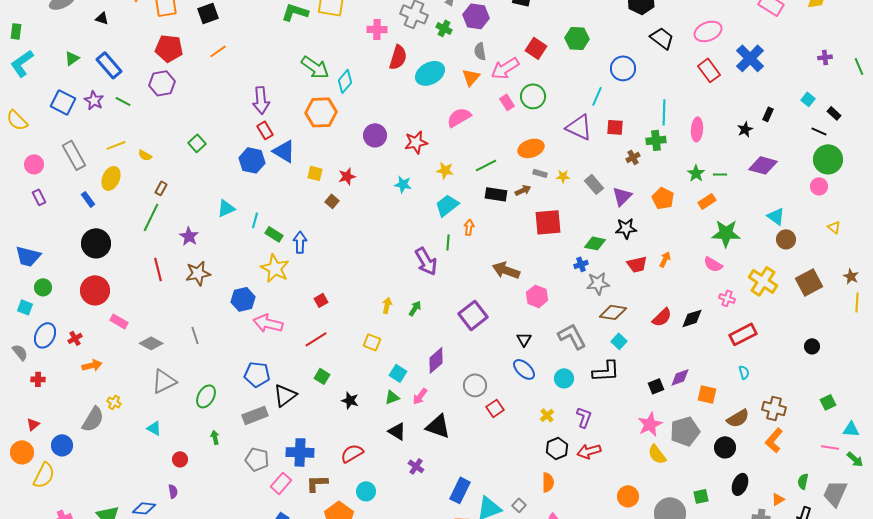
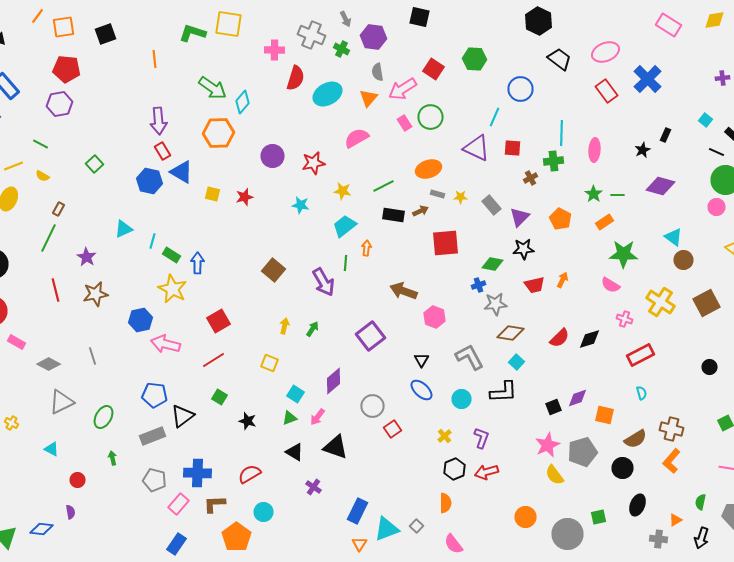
orange line: (218, 51) -> (154, 59), moved, turned -60
green line: (123, 101) -> (40, 144), moved
brown square: (332, 201) -> (274, 270), moved, size x1.6
red square: (321, 300) -> (218, 321), size x1.6

